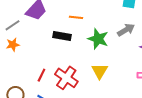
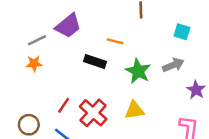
yellow triangle: (100, 71) -> (134, 110), turned 42

